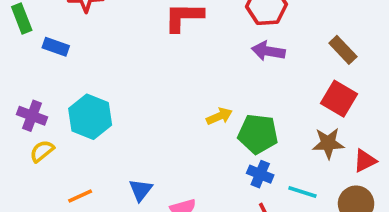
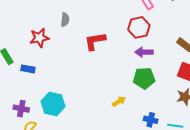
yellow arrow: (219, 116) -> (119, 101), moved
green pentagon: (258, 134) -> (144, 78), moved

